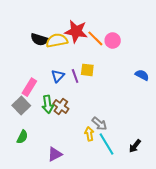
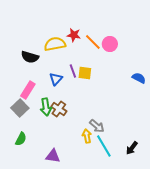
red star: (76, 31) -> (74, 35), size x0.6
black semicircle: (40, 39) -> (30, 57), moved
purple line: (75, 76) -> (73, 71), moved
purple triangle: (55, 154) -> (53, 156), turned 35

